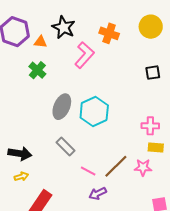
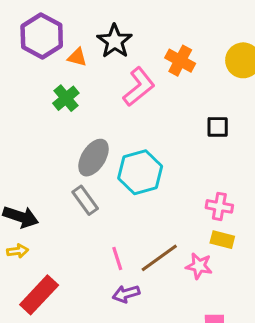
black square: (153, 73) -> (218, 127), moved
gray rectangle: (65, 146) -> (85, 200), moved
pink line: (88, 171) -> (117, 259), turned 35

